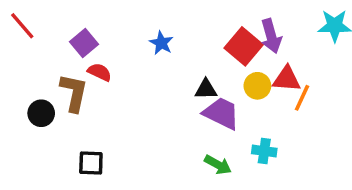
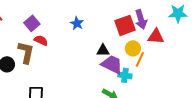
red square: (244, 46) -> (125, 25), turned 30
red triangle: (287, 79) -> (156, 36), moved
orange line: (302, 98) -> (140, 59), moved
cyan cross: (264, 151) -> (125, 75), moved

